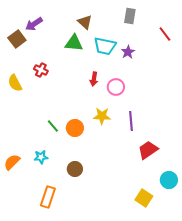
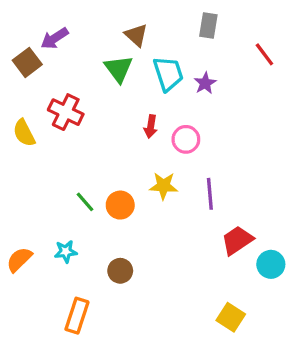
green triangle: (74, 43) -> (119, 69), turned 48
cyan trapezoid: (105, 46) -> (168, 74), turned -120
red cross: (41, 70) -> (66, 112), size x1.5
cyan circle: (169, 180) -> (271, 264), moved

